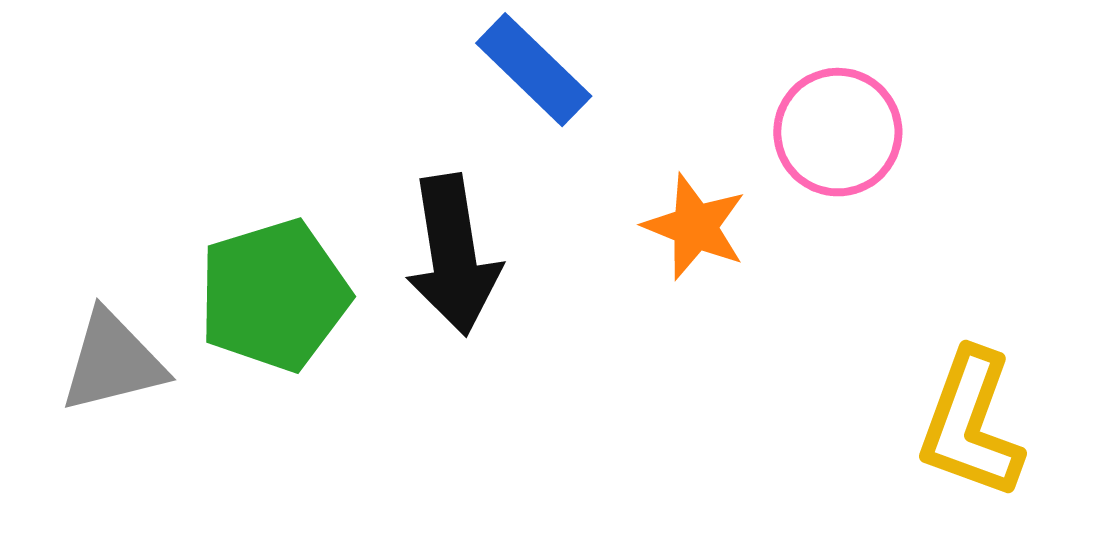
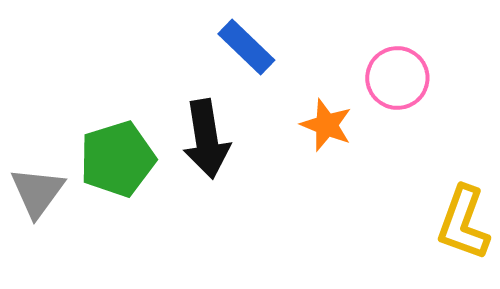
gray triangle: (113, 362) -> (37, 192), turned -40

